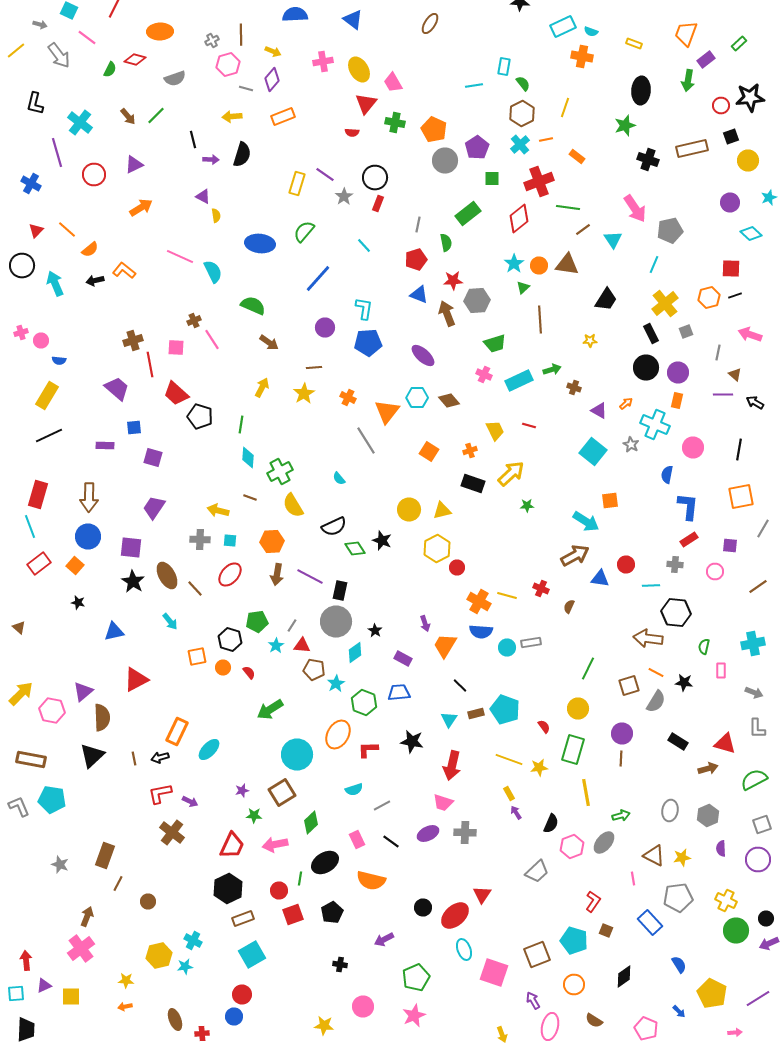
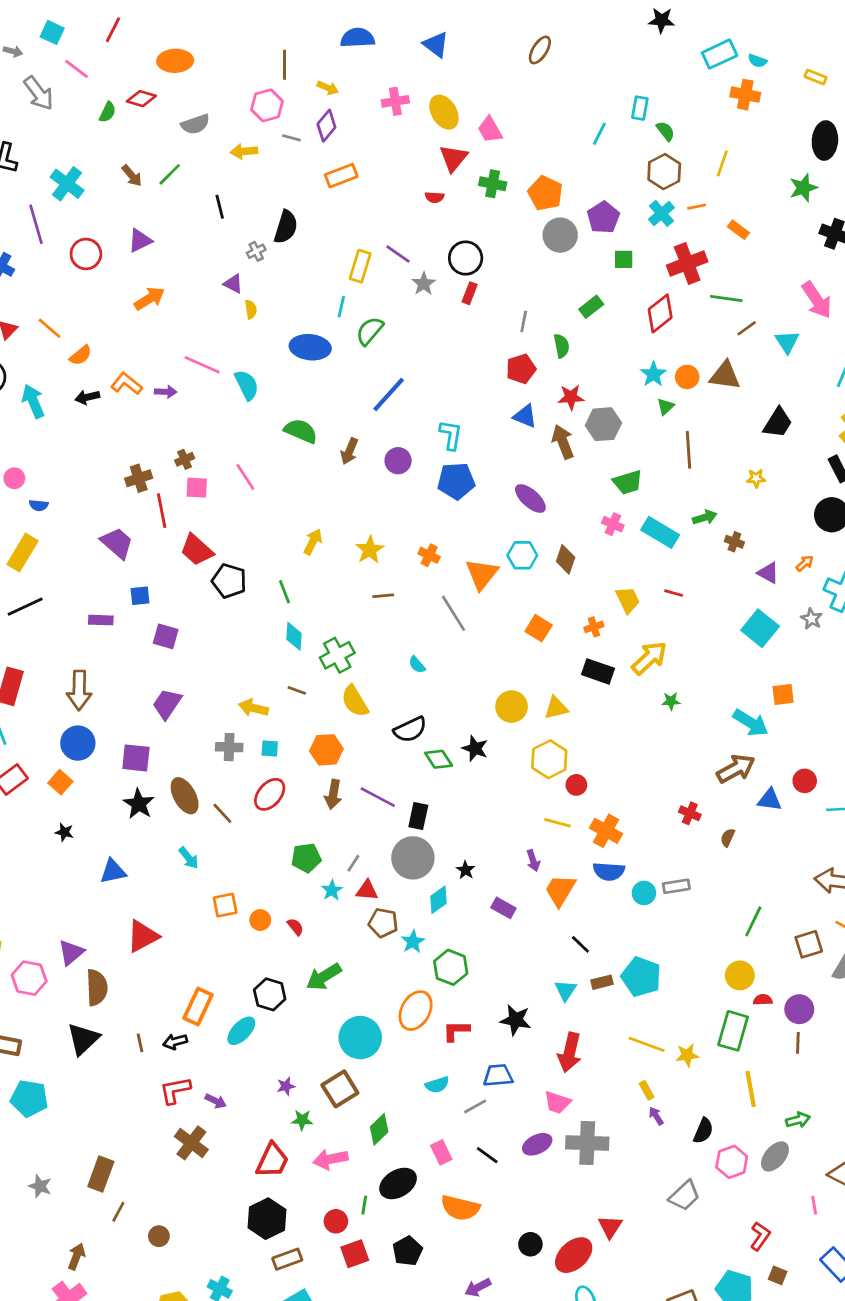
gray cross: (212, 40) -> (256, 251), moved
cyan line: (474, 86) -> (599, 134), turned -54
yellow arrow: (232, 116) -> (244, 151), moved
purple arrow: (211, 160) -> (166, 392), moved
green rectangle: (468, 214) -> (591, 307), size x0.7
cyan line: (364, 246) -> (341, 307), moved, turned 56
brown cross: (194, 320) -> (185, 459), moved
brown arrow: (269, 342) -> (349, 451), moved, turned 78
brown line: (314, 368) -> (383, 596), moved
cyan rectangle: (519, 380) -> (660, 532), turned 56
brown diamond: (449, 400) -> (566, 559), turned 60
green line: (241, 424) -> (285, 592), turned -30
yellow line: (507, 596) -> (557, 823), moved
black hexagon: (230, 640) -> (270, 994), moved
blue trapezoid: (399, 692) -> (498, 1075), moved
red semicircle: (544, 726) -> (763, 1000), moved, turned -56
gray cross: (465, 832) -> (587, 1143), size x1.4

